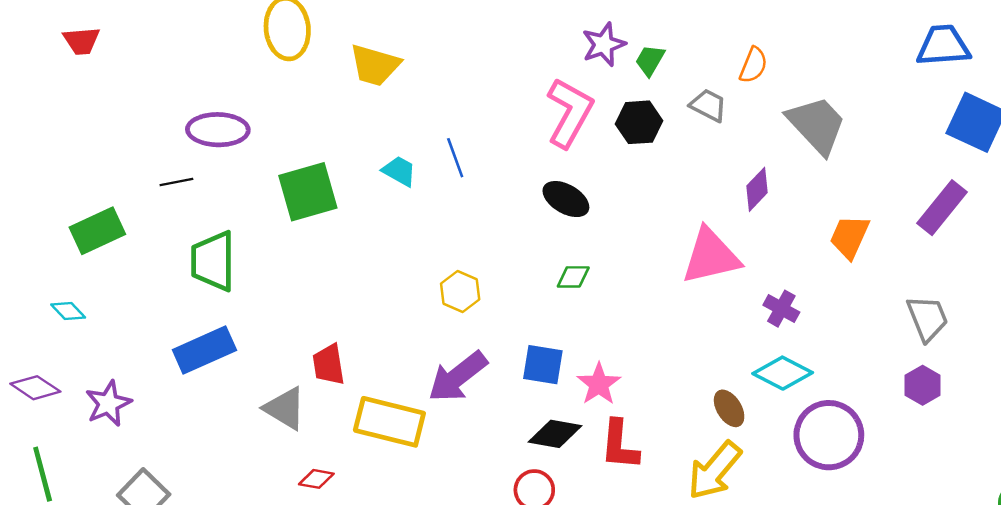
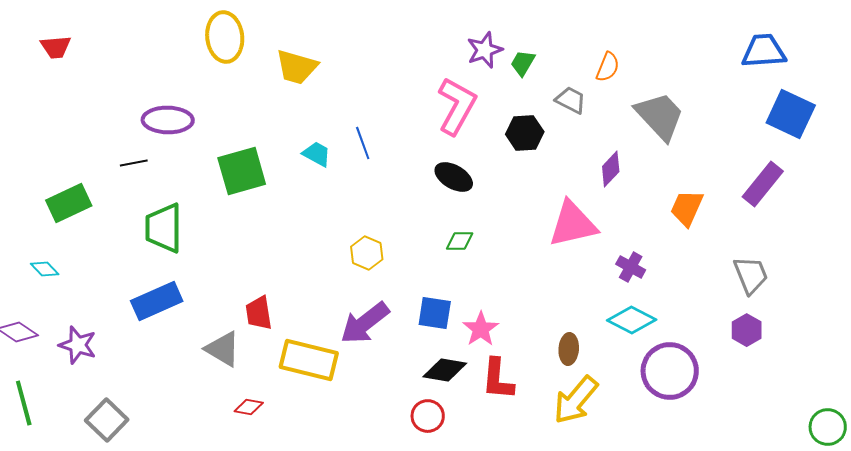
black hexagon: (639, 122) -> (525, 133), moved
purple star: (108, 404) -> (78, 345), turned -30
brown ellipse: (729, 408) -> (569, 349), moved, turned 36

